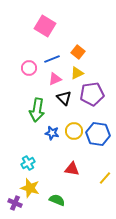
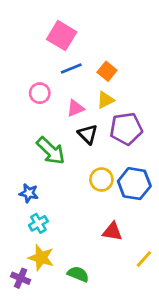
blue line: (52, 59) -> (71, 68), moved
green arrow: (37, 110) -> (51, 151), turned -55
blue star: (52, 133) -> (29, 193), moved
red triangle: (72, 169) -> (112, 232), moved
yellow line: (105, 178) -> (144, 259), moved

